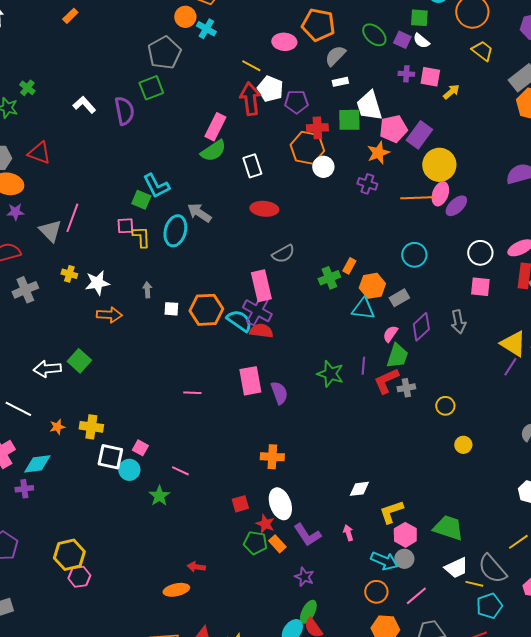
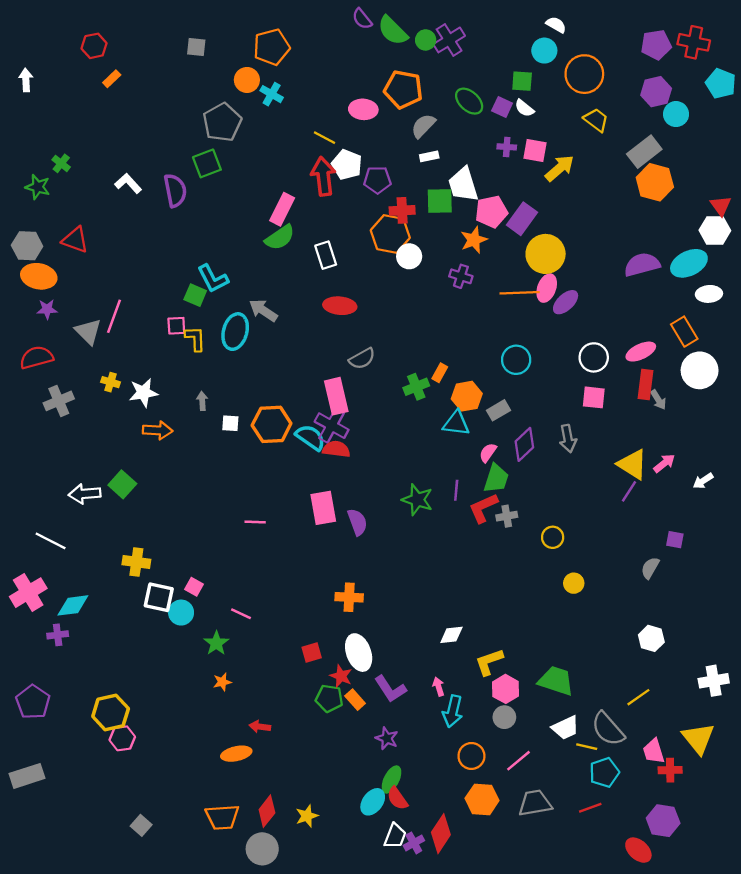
yellow arrow: (451, 92) -> (560, 168), size x1.5
orange star: (57, 427) -> (222, 682), moved
cyan arrow: (384, 561) -> (453, 711), moved, turned 80

